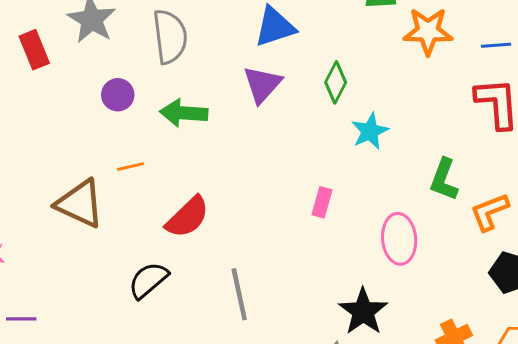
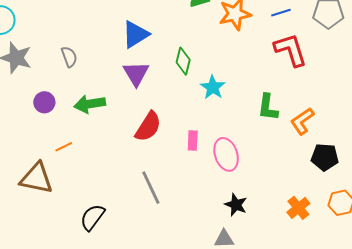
gray semicircle: (170, 37) -> (69, 57), size x0.6
red semicircle: (188, 217) -> (148, 127), moved
pink ellipse: (399, 239) -> (226, 154), moved
gray line: (239, 294) -> (151, 188), moved
black star: (363, 311) -> (236, 205), size x0.7

